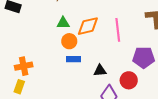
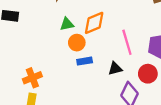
pink line: (118, 30) -> (127, 42), moved

